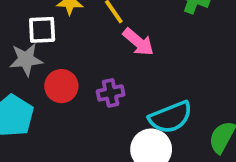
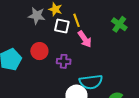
white square: (42, 30) -> (62, 26), moved
gray star: (26, 60) -> (37, 16), moved

